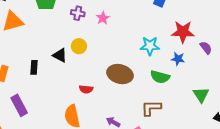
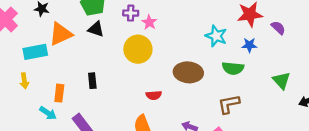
pink star: (103, 18) -> (149, 22), moved
yellow circle: (79, 46) -> (138, 49), size x1.6
cyan star: (150, 46) -> (216, 36), turned 30
black triangle: (60, 55) -> (96, 29), moved

